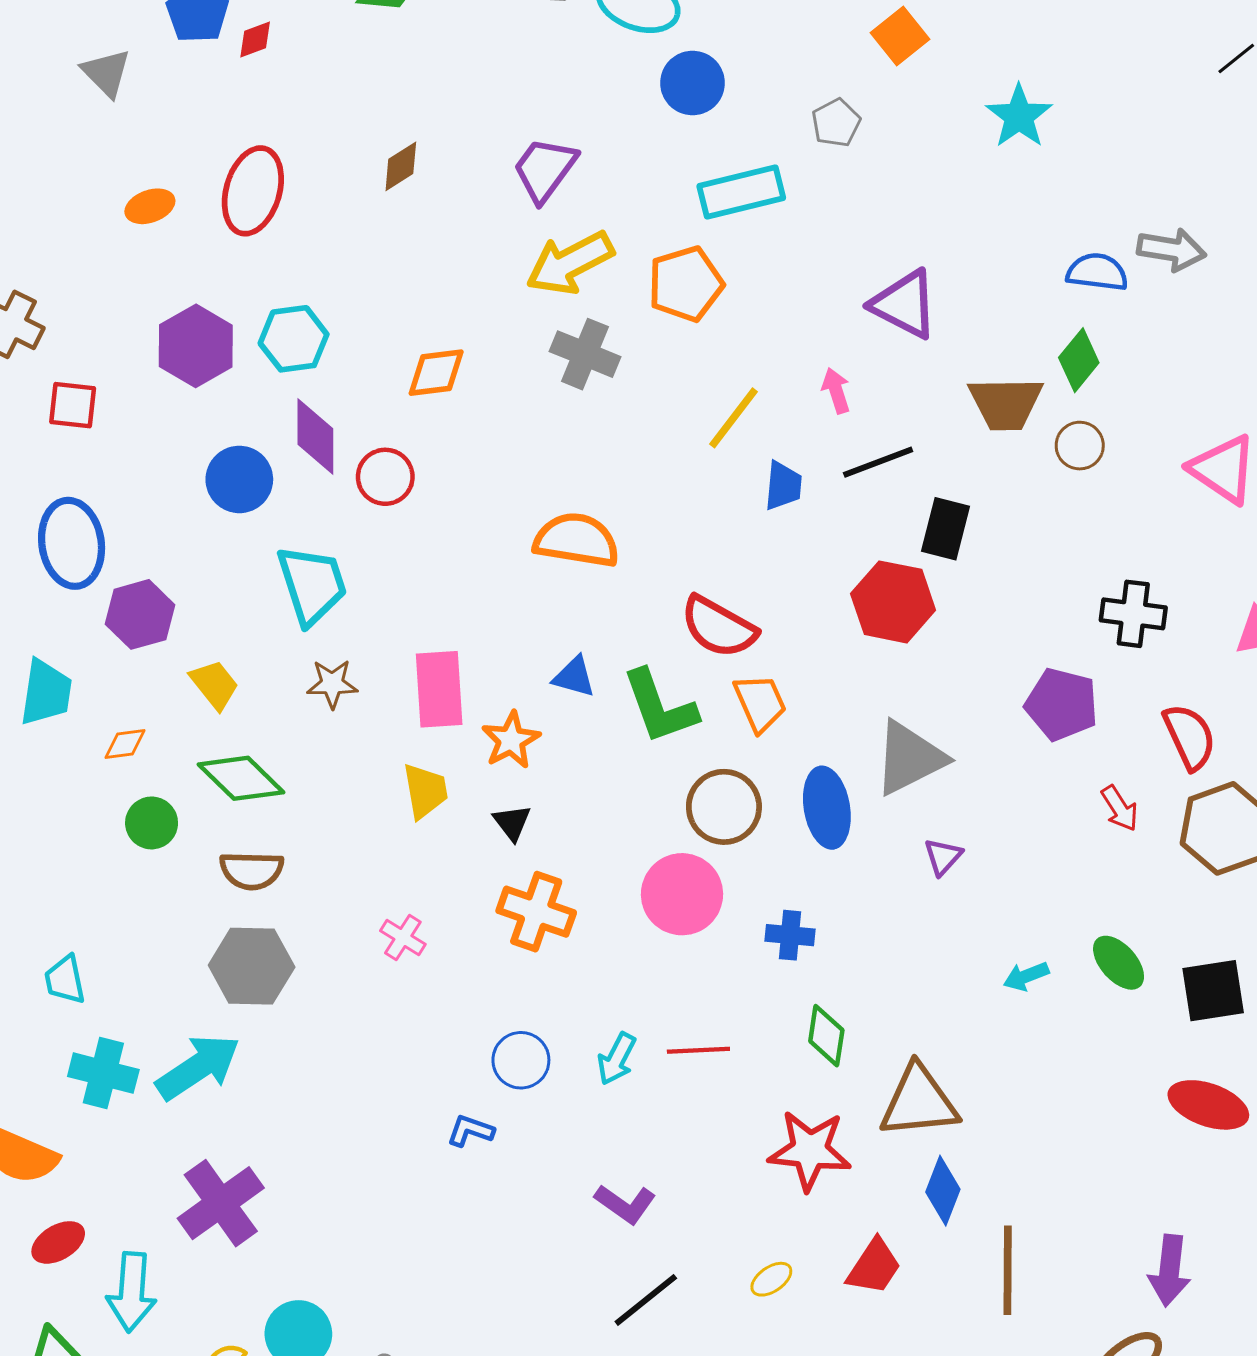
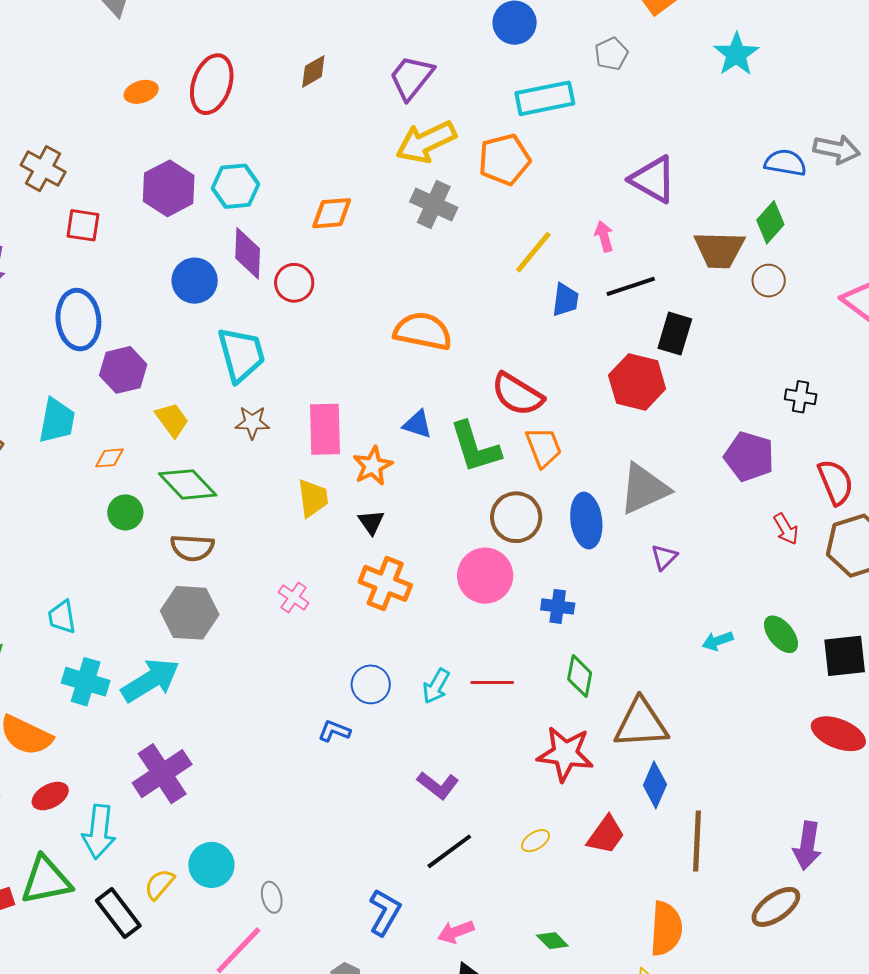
black cross: (1133, 614) -> (801, 397), size x0.7

